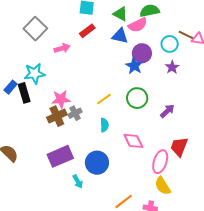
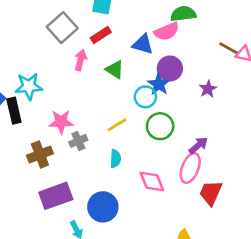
green triangle: (120, 14) -> (115, 69), moved
gray square: (35, 29) -> (62, 28), moved
cyan circle: (170, 44) -> (145, 97), moved
pink arrow: (62, 48) -> (81, 60), moved, turned -63
brown cross: (57, 116) -> (40, 154), moved
pink ellipse: (160, 162) -> (190, 168), moved

